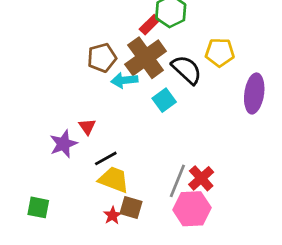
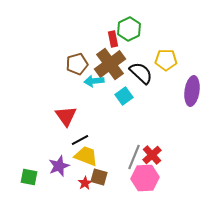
red rectangle: (150, 25) -> (113, 39), turned -56
red triangle: (87, 127) -> (66, 116), size x1.6
purple star: (63, 144) -> (59, 166), moved

